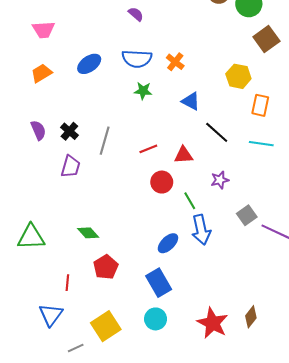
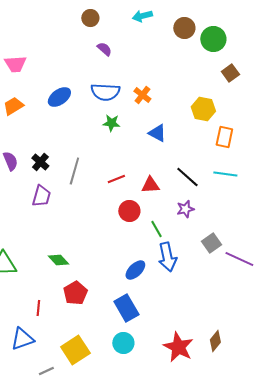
brown square: (266, 39) -> (230, 73), size x0.7
black line: (217, 132) -> (187, 177), moved
blue triangle: (51, 315) -> (22, 339), turned 35

